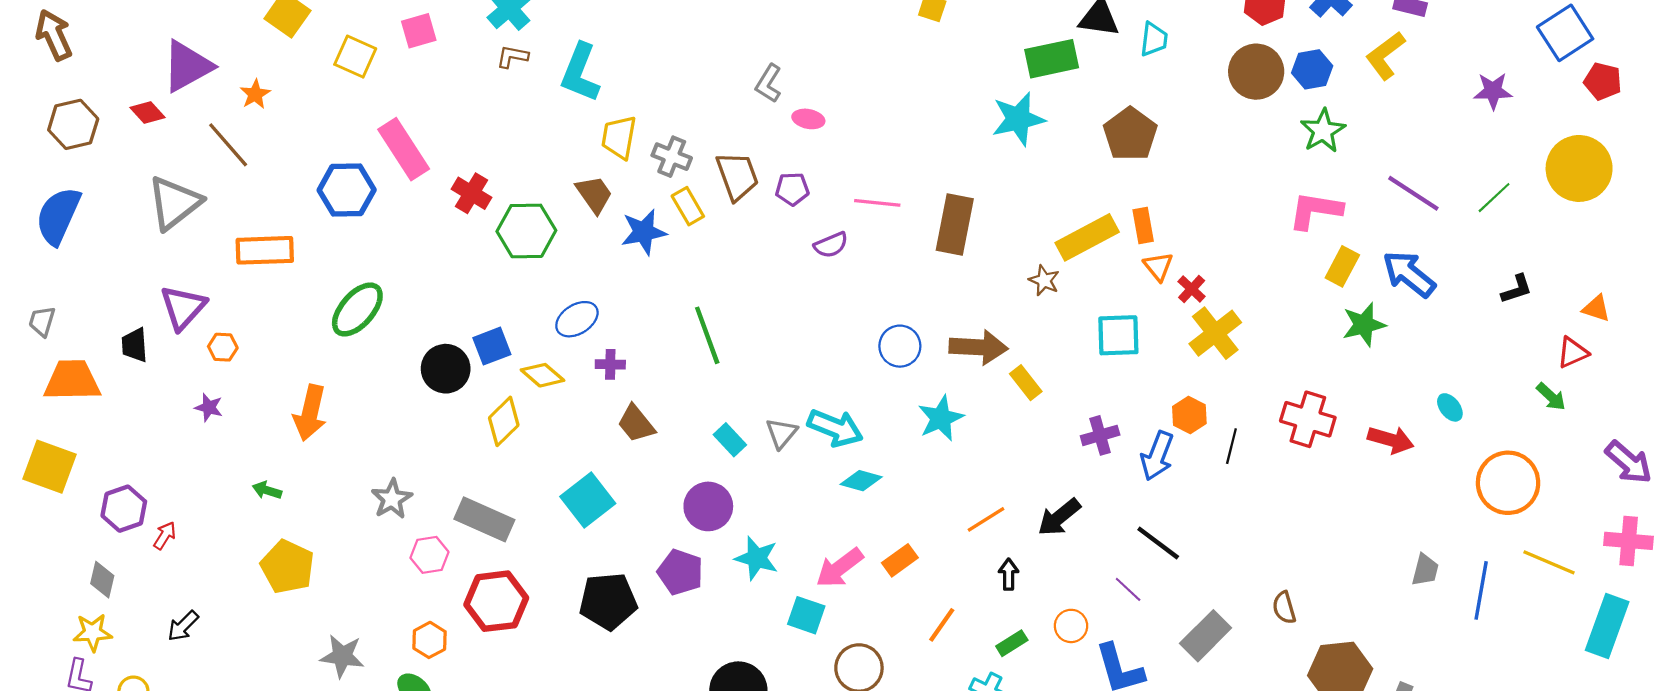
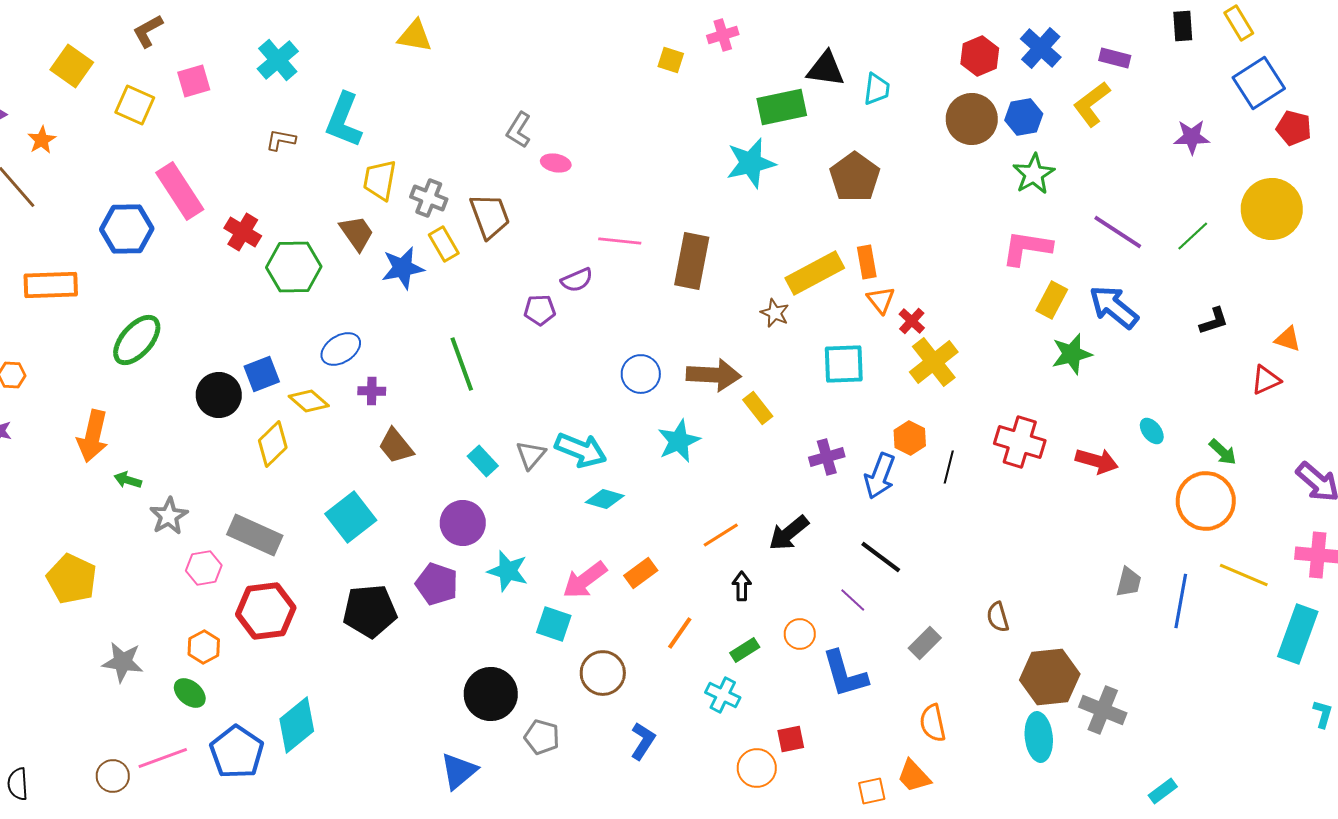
brown L-shape: (512, 57) -> (281, 140), moved
purple pentagon: (792, 189) -> (540, 310), moved
green arrow: (1551, 397) -> (1223, 452), moved
green arrow: (267, 490) -> (128, 480), moved
gray rectangle: (1206, 636) -> (925, 643), size x0.7

